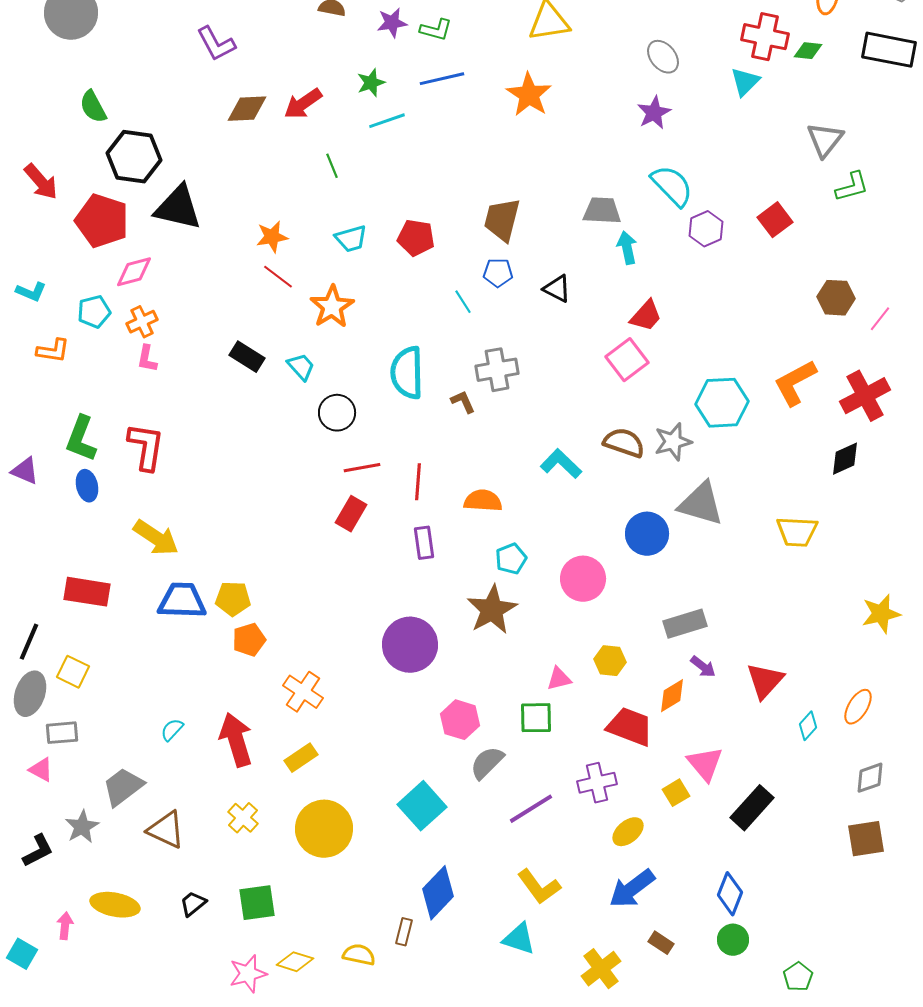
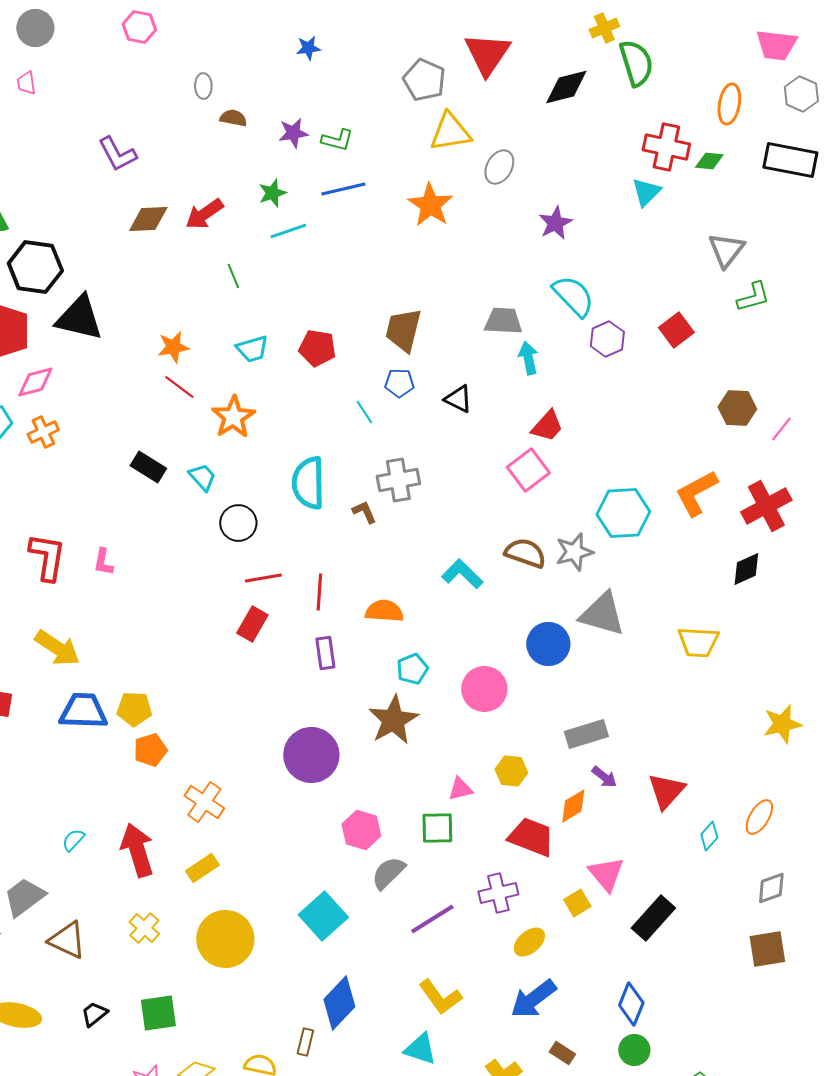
gray ellipse: (663, 57) -> (499, 167), moved, turned 68
pink L-shape: (147, 359) -> (103, 562), moved

